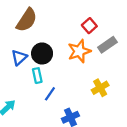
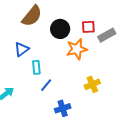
red square: (89, 26) -> (88, 27), turned 32
gray rectangle: (107, 45) -> (107, 35), moved
black circle: (42, 53) -> (60, 29), moved

